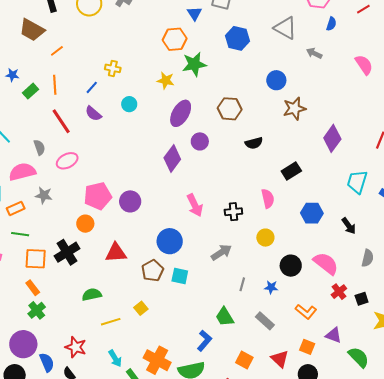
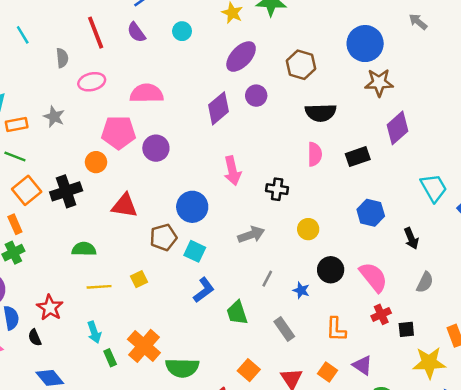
blue circle: (276, 80) -> (365, 44), size x1.5
purple diamond: (332, 138) -> (397, 128), moved
black semicircle: (254, 143) -> (321, 113), size x1.4
pink semicircle: (22, 172) -> (147, 93), moved
cyan trapezoid: (357, 182) -> (434, 188), turned 120
pink semicircle: (268, 199) -> (315, 154), moved
orange square: (36, 259) -> (27, 190), turned 35
orange L-shape: (306, 312) -> (336, 329), turned 40
blue L-shape: (204, 341) -> (204, 290), moved

